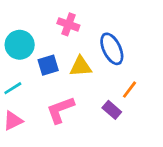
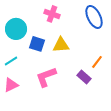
blue ellipse: (112, 49) -> (94, 17), moved
blue square: (48, 65) -> (37, 44), turned 35

